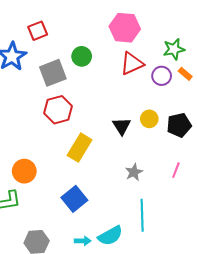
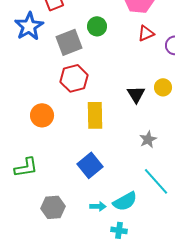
red triangle: (132, 64) -> (146, 33), size x0.7
yellow rectangle: (80, 148) -> (95, 115), turned -32
orange circle: (24, 171) -> (42, 115), moved
cyan line: (142, 215) -> (156, 181), turned -40

